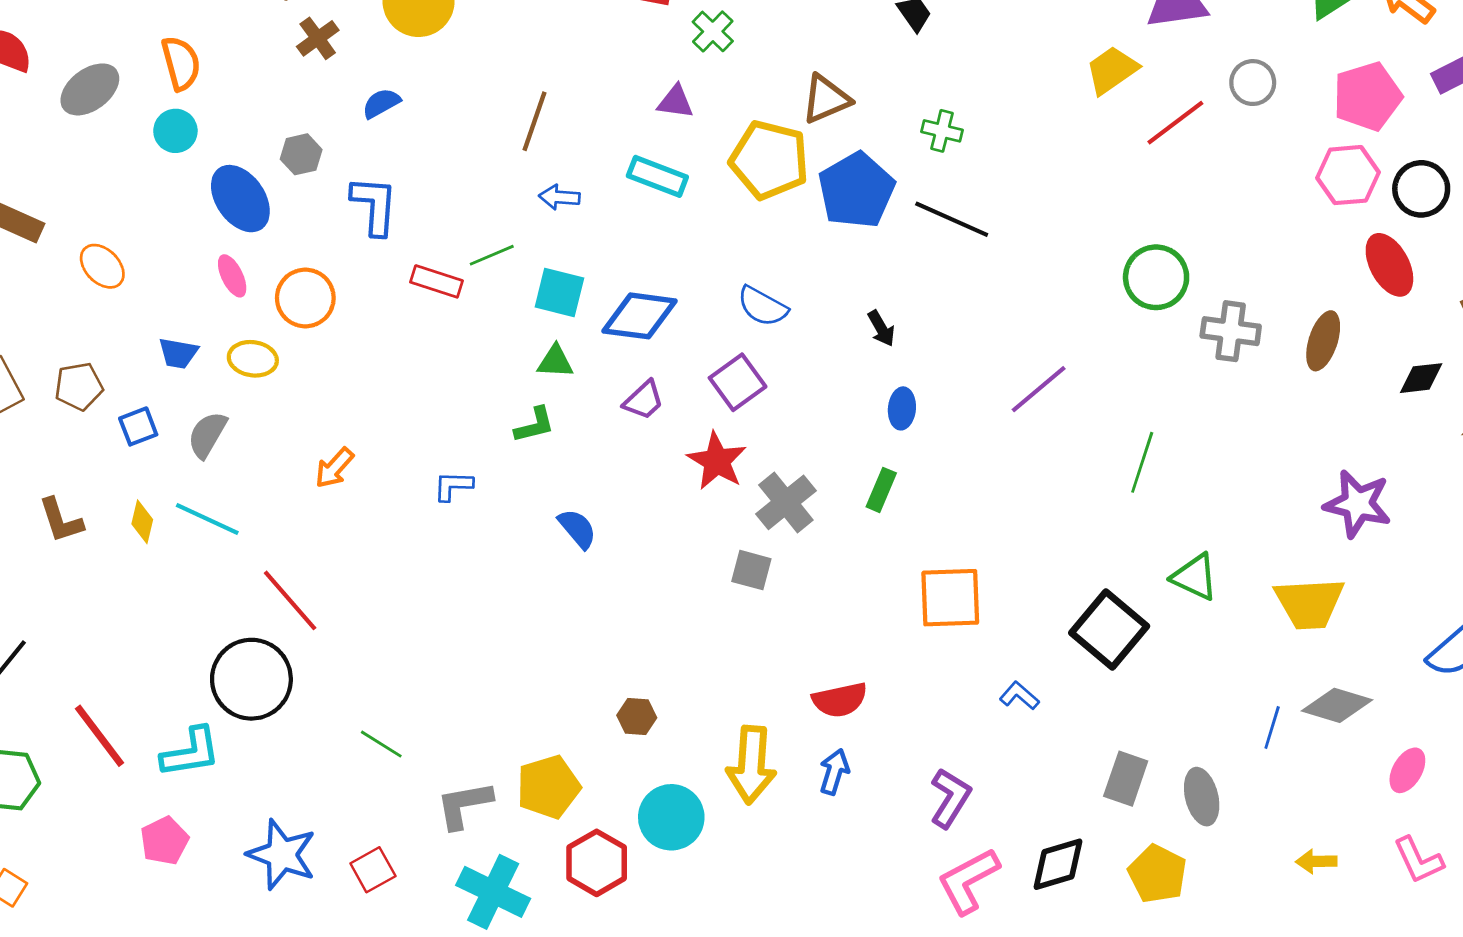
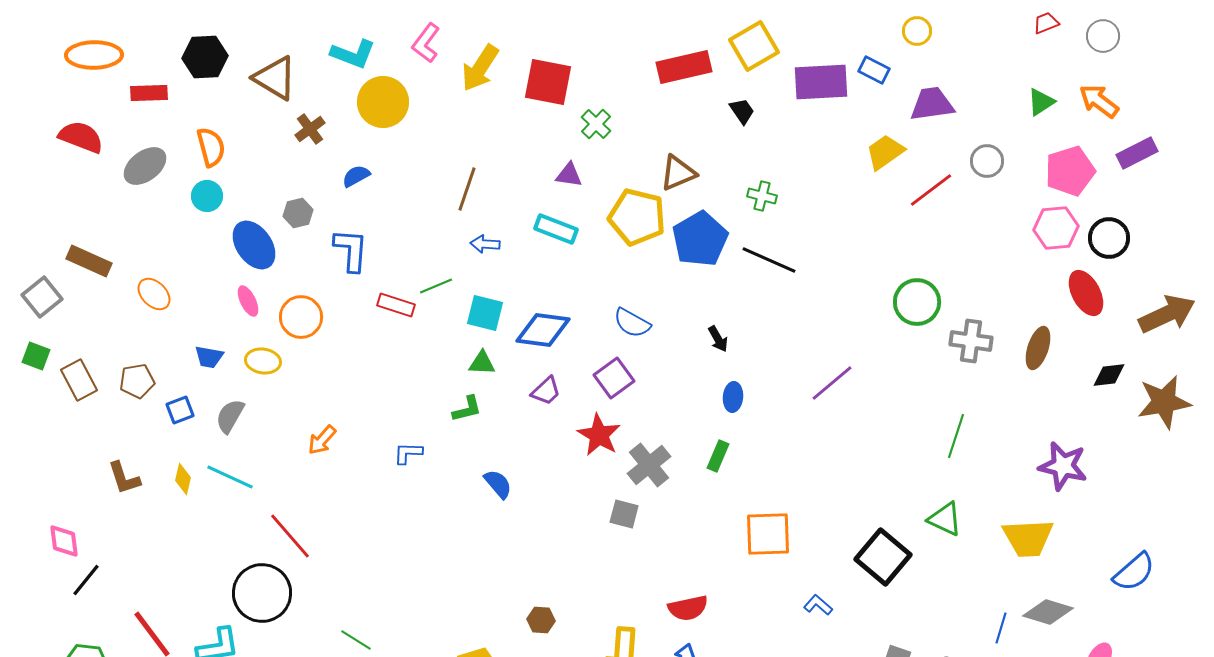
green line: (1142, 462) -> (956, 436), moved

